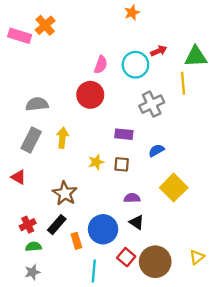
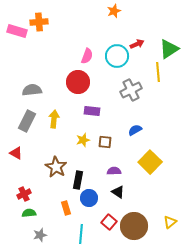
orange cross: (45, 25) -> (39, 22), turned 36
green triangle: (196, 57) -> (169, 49), turned -30
purple rectangle: (124, 134) -> (92, 111), moved
black rectangle: (57, 225) -> (78, 180), moved, turned -30
blue circle: (103, 229) -> (89, 198), size x0.7
gray star: (32, 272) -> (40, 235), moved

